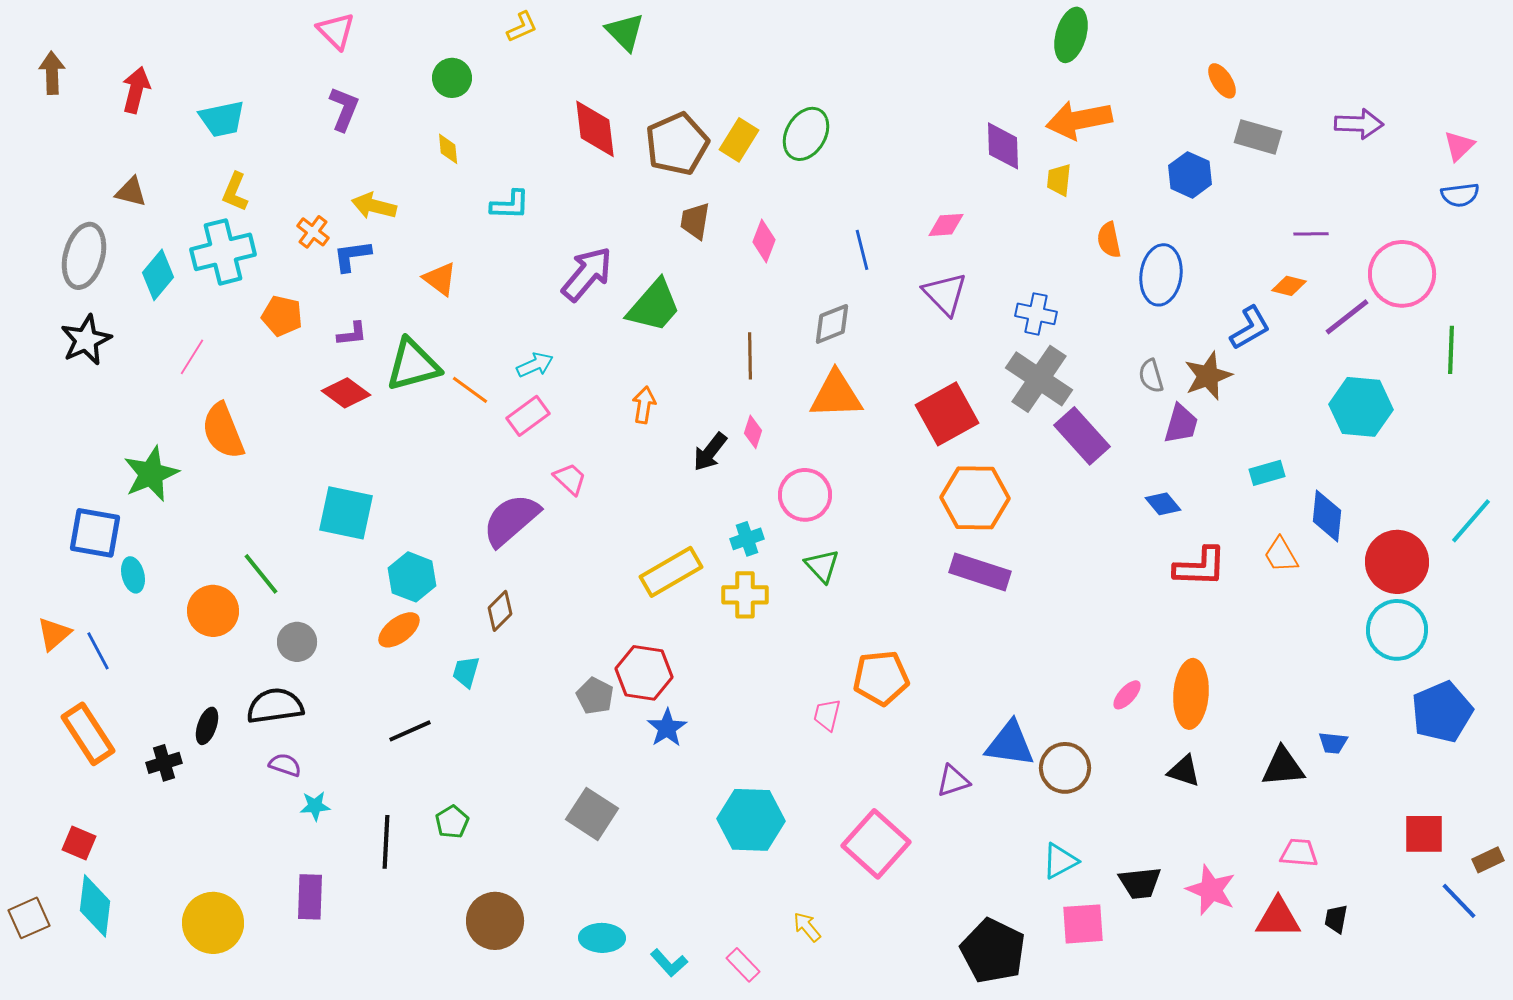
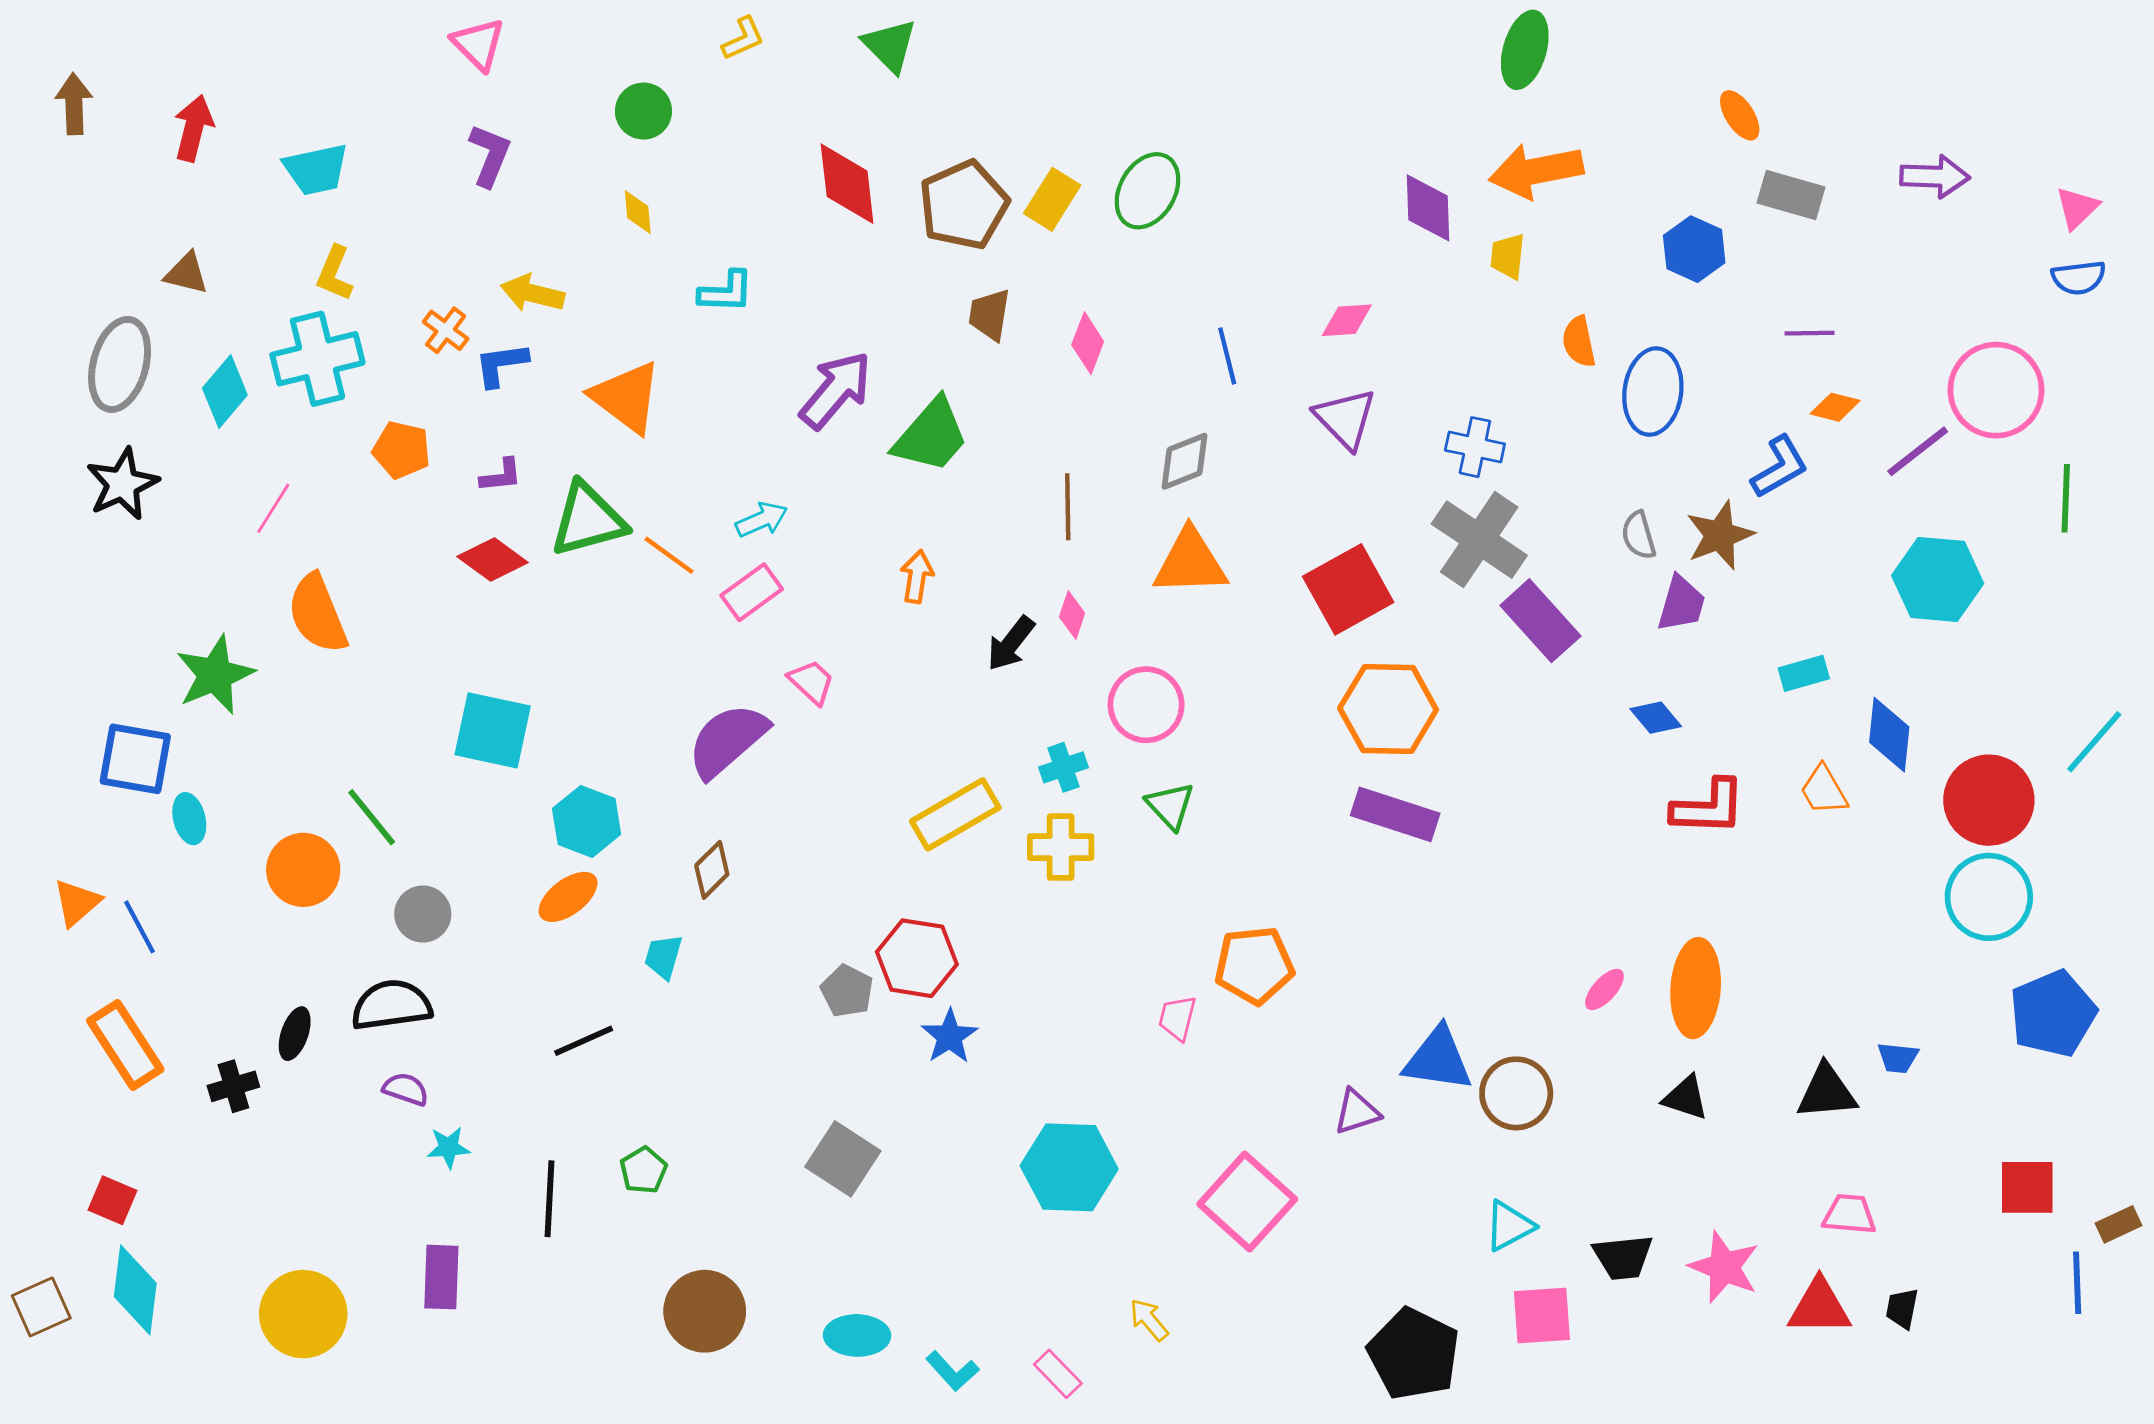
purple line: (1311, 234) -> (1809, 333), moved
orange triangle: (440, 279) -> (626, 397), size x1.5
blue line: (1459, 901) -> (2077, 1283), turned 42

